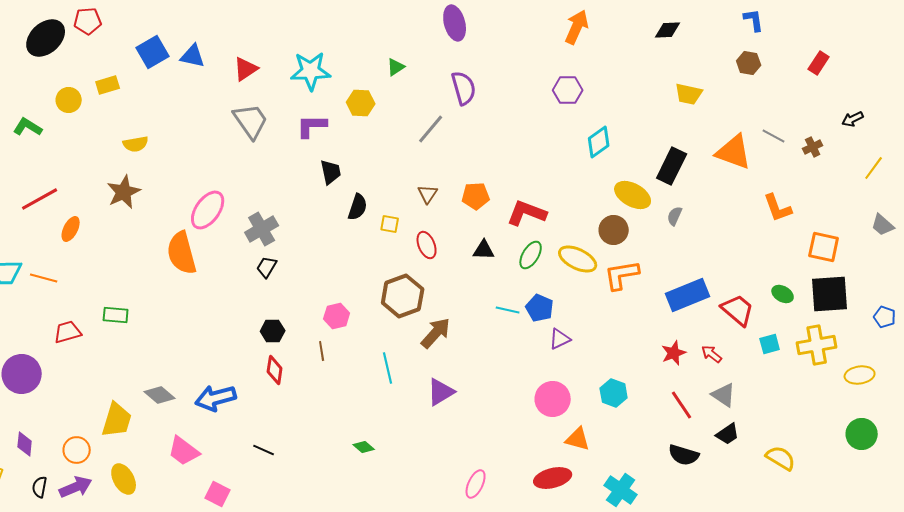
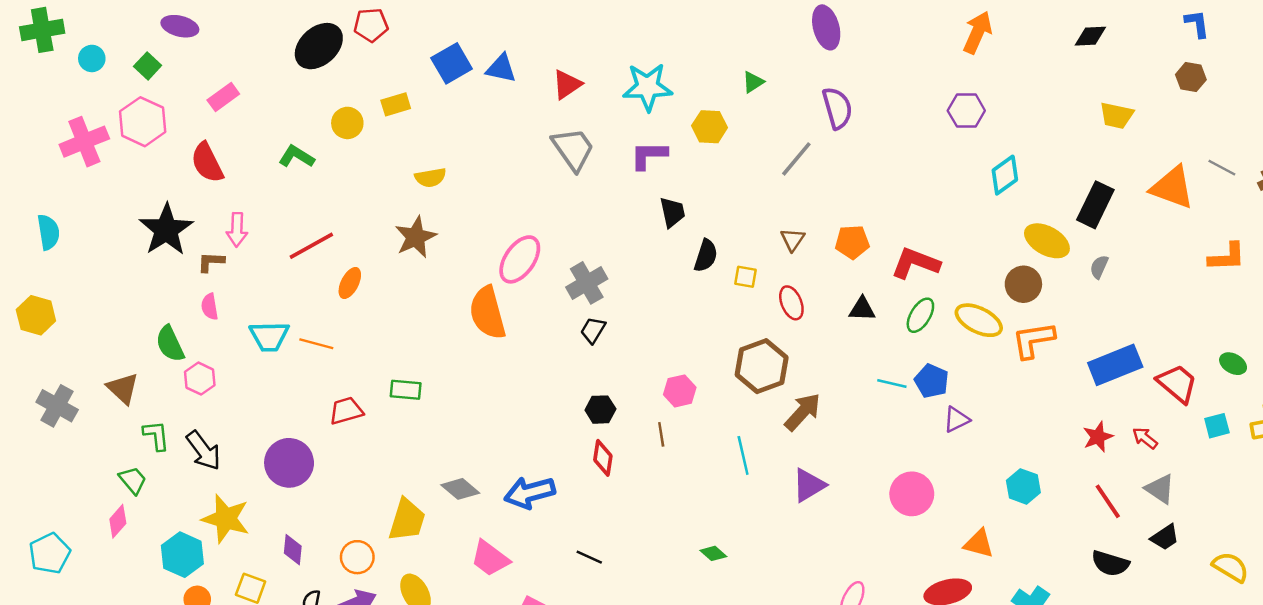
orange L-shape: (778, 208) -> (1227, 257), turned -72
pink circle: (553, 399) -> (912, 494), moved

